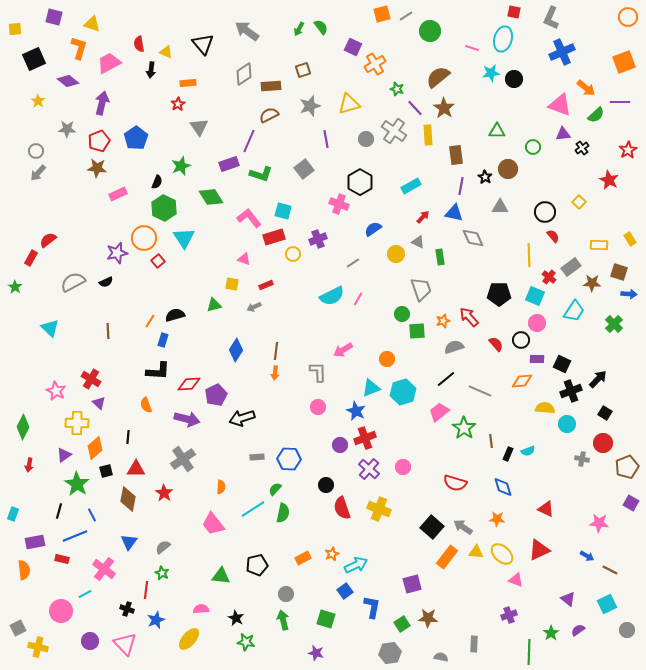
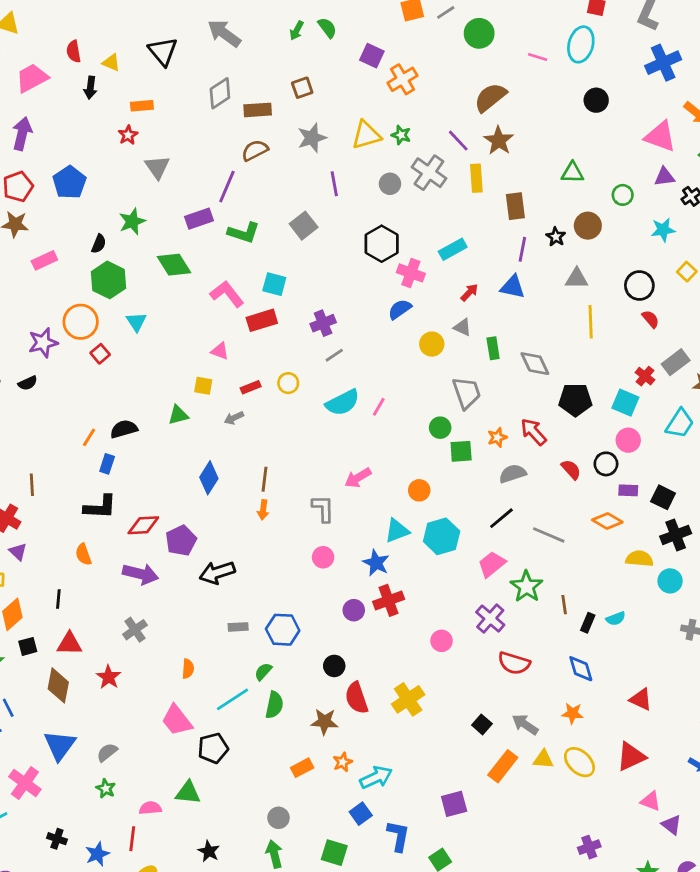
cyan star: (491, 73) -> (663, 230), moved
green star: (397, 89) -> (401, 135), moved
pink cross: (339, 204) -> (411, 273), moved
cyan triangle: (184, 238) -> (136, 322), size x0.7
gray diamond: (473, 238) -> (535, 364), moved
yellow circle: (293, 254) -> (288, 383), moved
yellow line: (529, 255) -> (591, 322), moved
gray line: (353, 263) -> (334, 355), moved
brown line: (108, 331) -> (32, 485), moved
orange diamond: (522, 381) -> (607, 521), turned 35
gray cross: (183, 459) -> (135, 630), size x0.7
purple cross: (369, 469) -> (490, 619), moved
yellow cross: (379, 509) -> (408, 699), turned 35
black square: (432, 527) -> (482, 724), size x0.6
blue triangle: (129, 542) -> (60, 745), size x1.4
black pentagon: (257, 565) -> (213, 748), moved
pink triangle: (516, 580) -> (651, 801), moved
red line: (146, 590) -> (132, 839), moved
pink semicircle: (201, 609) -> (150, 808), moved
brown star: (428, 618) -> (324, 722), moved

